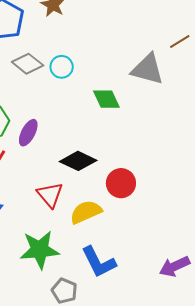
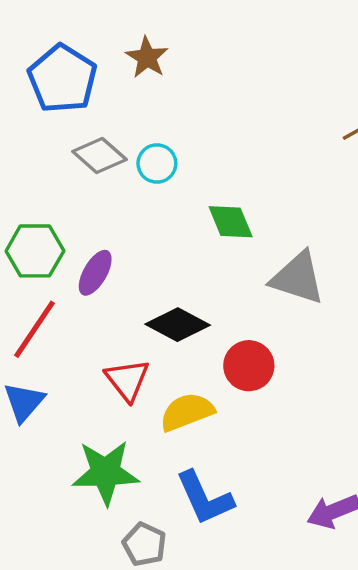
gray triangle: (148, 69) -> (298, 278), moved

